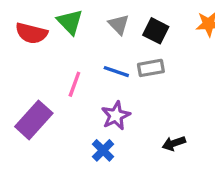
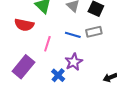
red semicircle: (31, 33) -> (24, 25), moved
blue cross: (103, 150) -> (58, 75), moved

